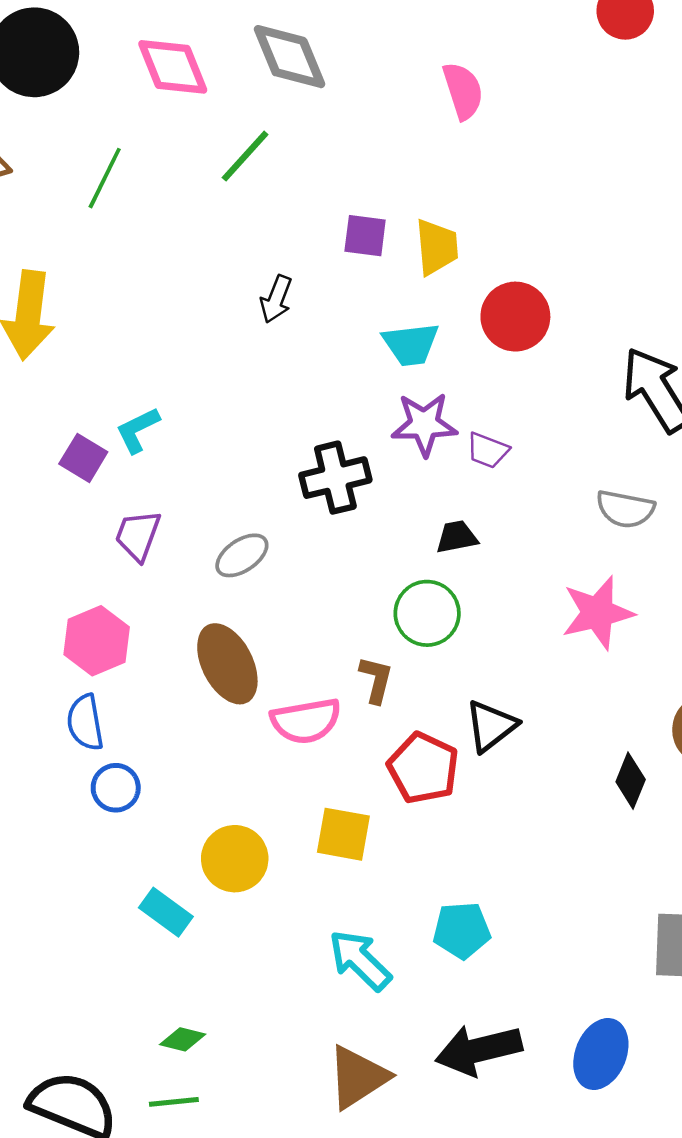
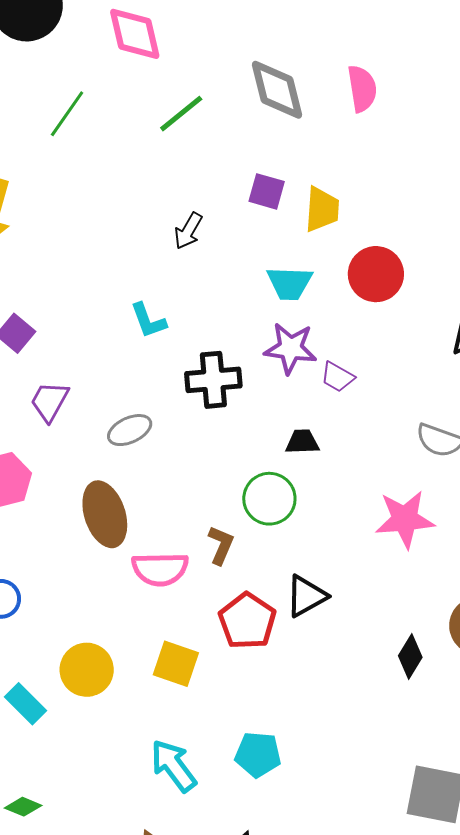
gray diamond: (289, 57) -> (277, 90), moved
cyan L-shape: (138, 430) -> (148, 321), moved, turned -93

